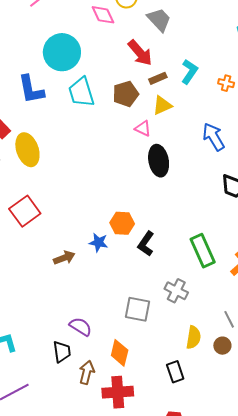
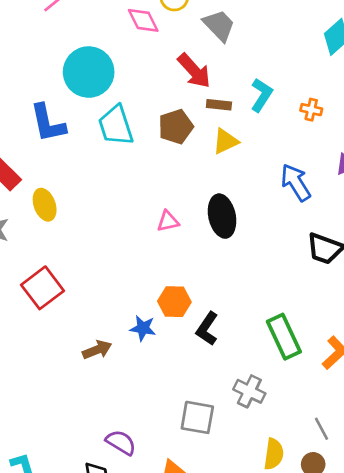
brown rectangle: (158, 78) -> (219, 105), turned 30
pink triangle: (143, 128) -> (168, 221), moved, turned -36
yellow ellipse: (27, 150) -> (45, 205), size x0.7

